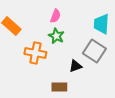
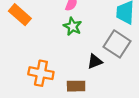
orange cross: (35, 53) -> (41, 73), moved

